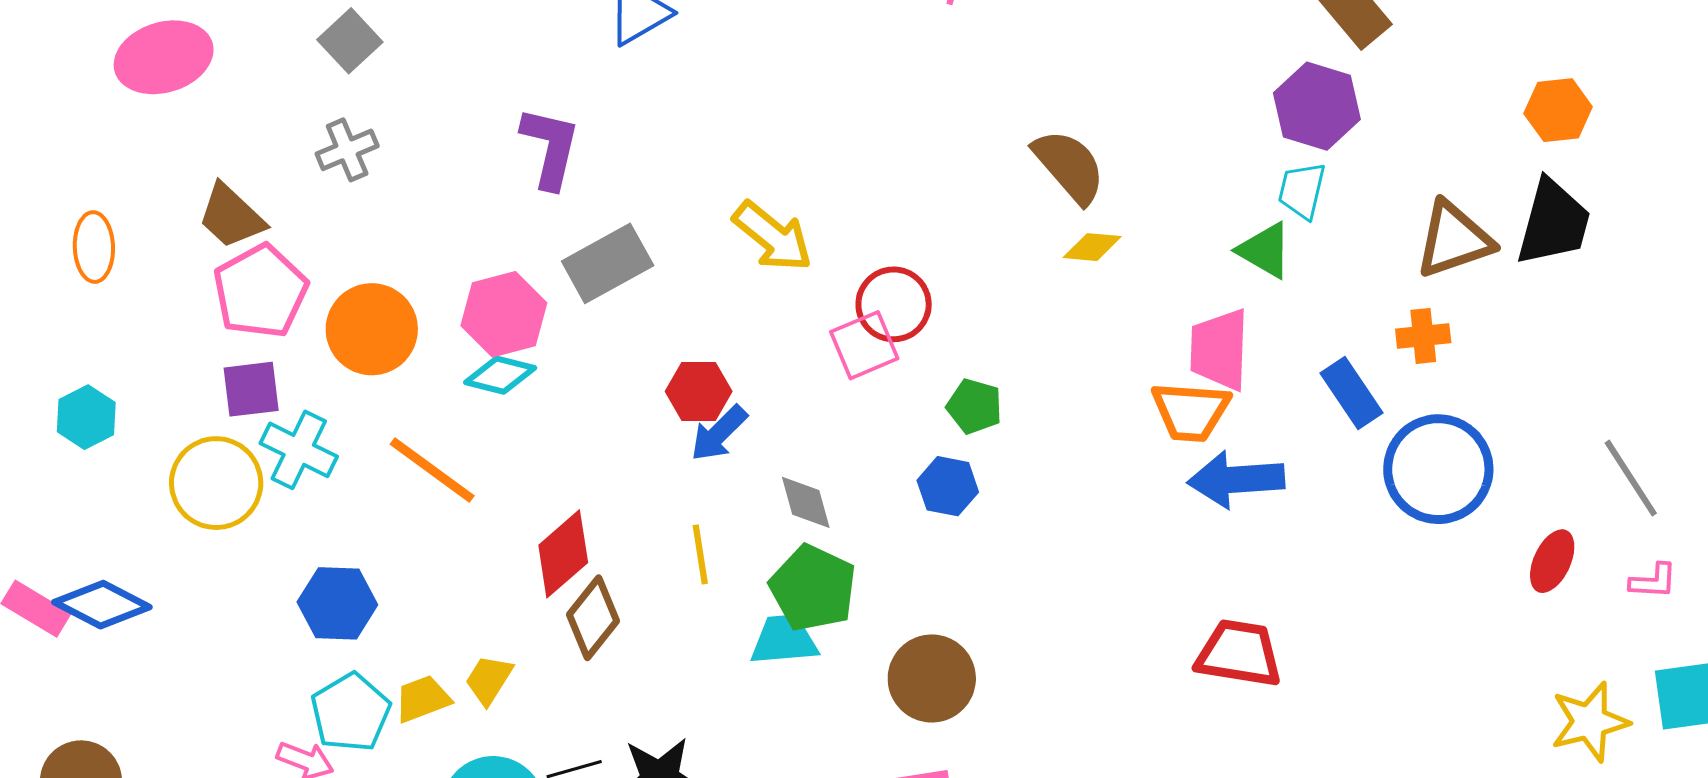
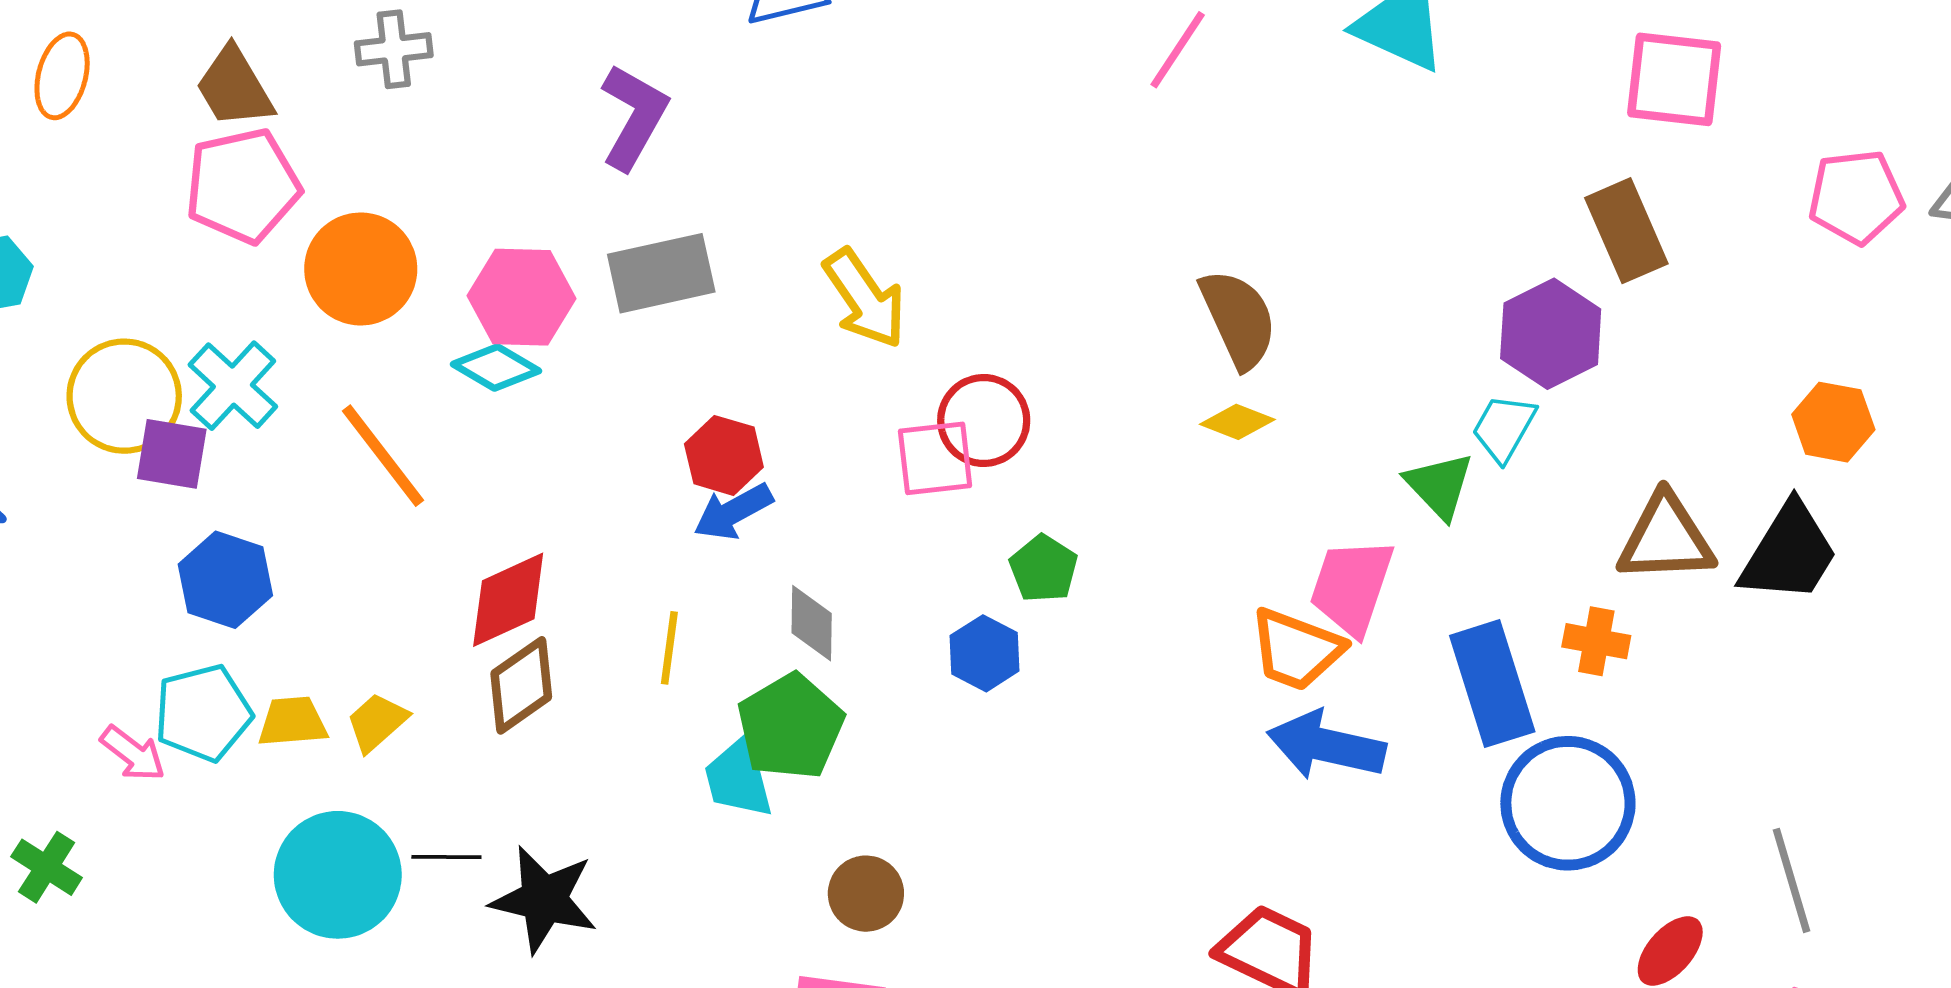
purple square: (251, 389) -> (172, 454), moved
blue rectangle: (1352, 393) -> (1492, 684), size x1.4
cyan trapezoid: (784, 640) -> (739, 778), turned -116
brown circle: (932, 678) -> (866, 894), moved, size x0.7

